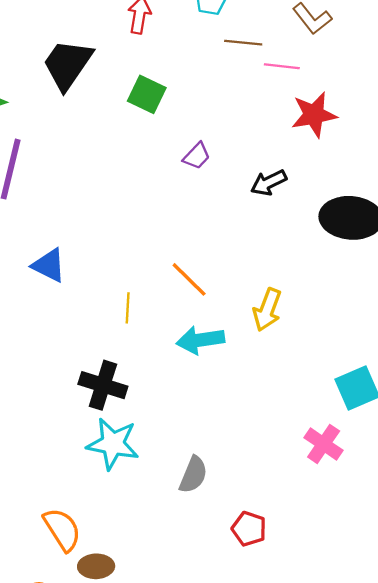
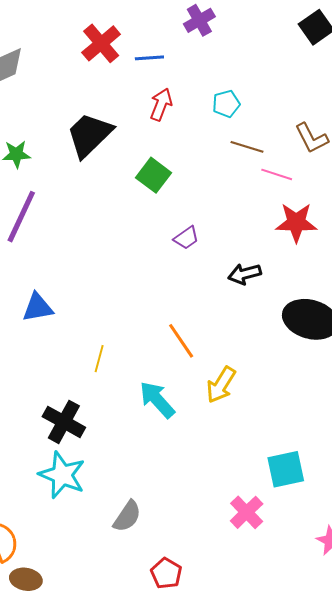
blue triangle: (49, 265) -> (38, 307), turned -48
orange line: (189, 279) -> (181, 341), moved
cyan arrow: (200, 340) -> (157, 400), turned 45

